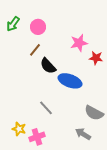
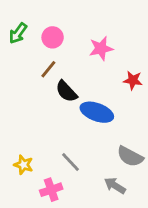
pink star: (79, 43) -> (101, 48), moved
gray line: (46, 108) -> (71, 162), moved
yellow star: (19, 129) -> (23, 165), moved

